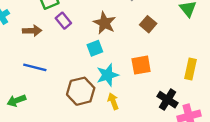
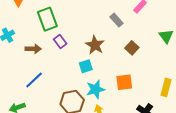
blue line: (35, 67) -> (34, 80), turned -60

